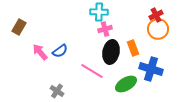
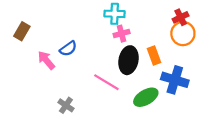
blue semicircle: (60, 51) -> (68, 49), moved

